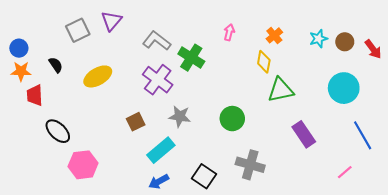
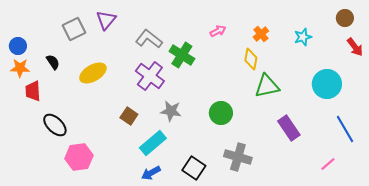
pink arrow: (229, 32) -> (218, 31), turned 49
brown circle: (345, 42) -> (345, 18), moved
brown square: (136, 122) -> (129, 116), turned -30

